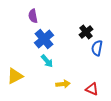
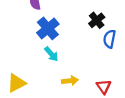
yellow triangle: (15, 76) -> (16, 83), moved
red triangle: (92, 89) -> (104, 87), turned 32

